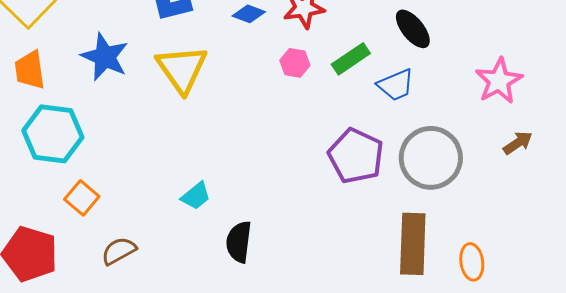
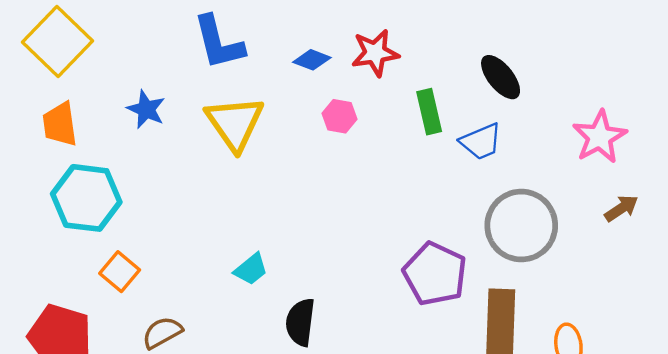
blue star: (105, 57) -> (146, 109), size x0.7
green rectangle: (351, 59) -> (429, 112), turned -69
pink hexagon: (295, 63) -> (339, 116), moved
purple pentagon: (356, 156) -> (435, 274), moved

